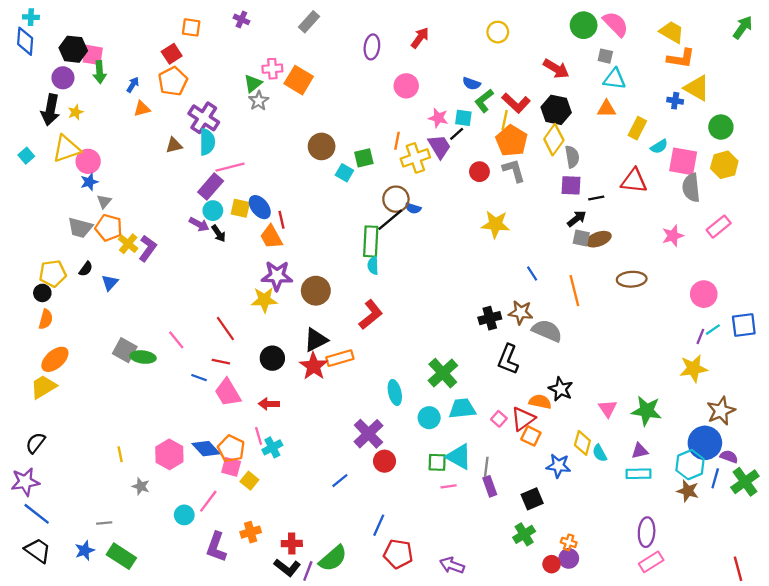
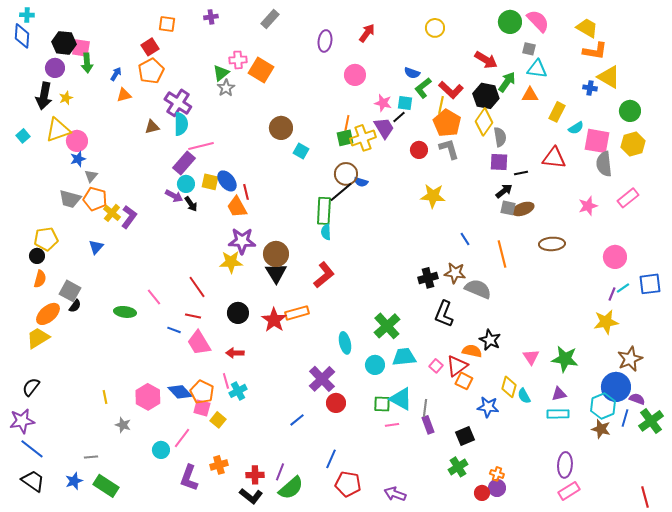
purple cross: (241, 19) -> (211, 17), turned -32
green arrow: (743, 27) -> (507, 82), moved
green square: (364, 158) -> (345, 138), moved
black semicircle: (86, 269) -> (75, 306), moved
black triangle: (316, 340) -> (276, 273), moved, turned -35
gray square: (125, 350) -> (70, 291), moved
purple line: (308, 571) -> (280, 472), moved

